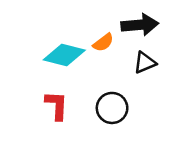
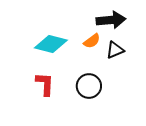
orange semicircle: (103, 42) -> (92, 41), moved

